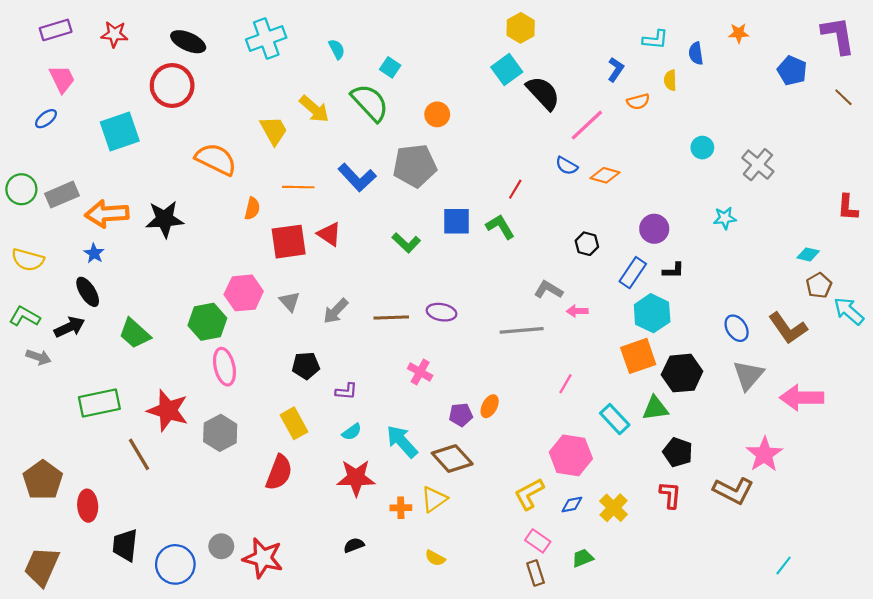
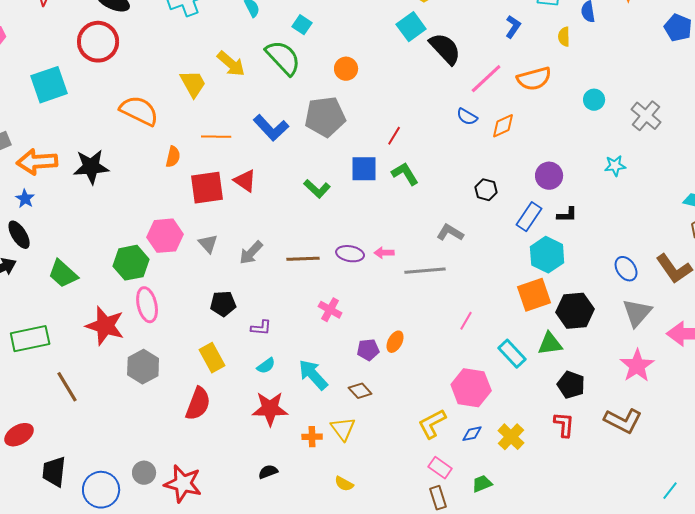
orange semicircle: (638, 102) -> (534, 79), moved, size x1.6
orange diamond: (605, 175) -> (503, 126), turned -40
red line: (515, 189) -> (394, 136), moved
pink arrow: (577, 311) -> (384, 253), moved
red star: (168, 410) -> (105, 326), moved
pink star: (764, 454) -> (637, 366), moved
brown diamond: (452, 459) -> (360, 391), size x0.6
yellow triangle: (434, 499) -> (343, 429), turned -32
red ellipse: (88, 506) -> (19, 435), turned 64

